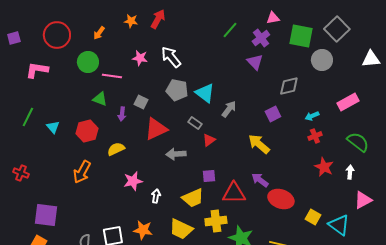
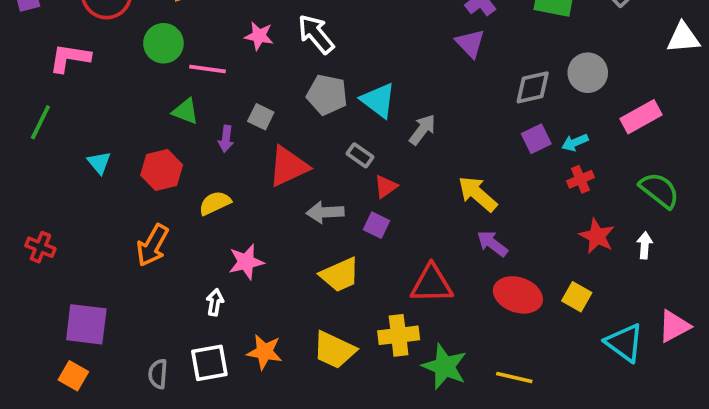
gray circle: (322, 60) -> (588, 73), moved
purple square: (273, 114) -> (536, 139), moved
green line: (28, 117) -> (40, 122), moved
purple square: (209, 176) -> (377, 225), moved, turned 32
purple arrow: (260, 180) -> (492, 243), moved
white arrow: (156, 196) -> (215, 302), moved
yellow trapezoid: (193, 198) -> (340, 275), moved
pink triangle: (363, 200) -> (674, 326), moved
yellow square: (313, 217) -> (577, 297), moved

